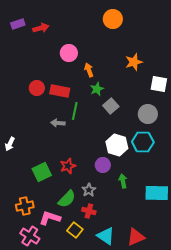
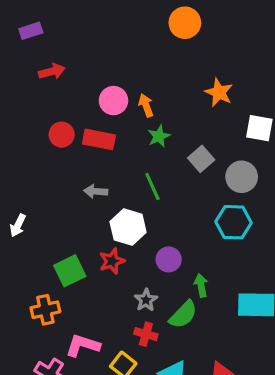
red arrow: (41, 28) -> (52, 71), moved
pink circle: (69, 53) -> (114, 101), moved
orange star: (134, 62) -> (219, 92), turned -30
gray square: (111, 106) -> (201, 159), moved
green line: (75, 111) -> (152, 186), moved, turned -36
white hexagon: (117, 145) -> (128, 227), moved
green semicircle: (67, 199) -> (183, 315), moved
orange cross: (25, 206) -> (45, 310), moved

